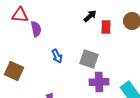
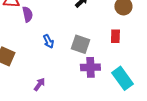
red rectangle: (106, 27) -> (115, 36), moved

